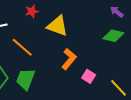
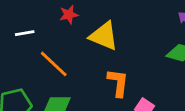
orange L-shape: (69, 59) -> (118, 83), turned -35

